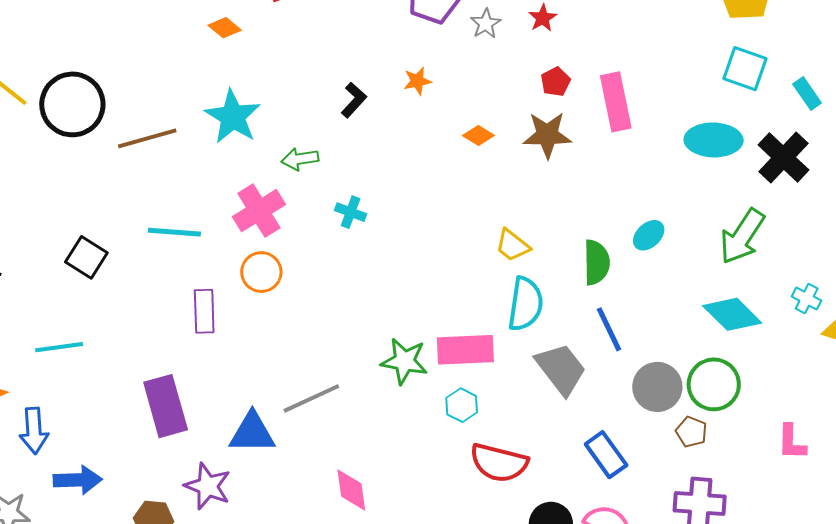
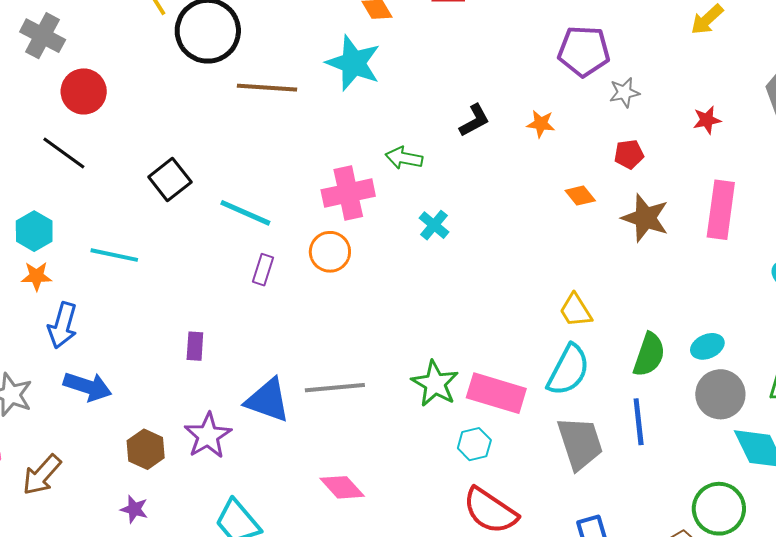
red star: (543, 18) -> (707, 120), moved
red pentagon: (555, 82) -> (629, 154), moved
cyan star: (233, 117) -> (353, 63), moved, turned -30
cyan line: (174, 232) -> (245, 213), moved
purple rectangle: (204, 311) -> (263, 270), size x0.7
gray circle: (657, 387) -> (720, 394), moved
purple rectangle: (166, 406) -> (195, 346), size x0.5
pink diamond: (351, 490) -> (342, 487), turned -54

